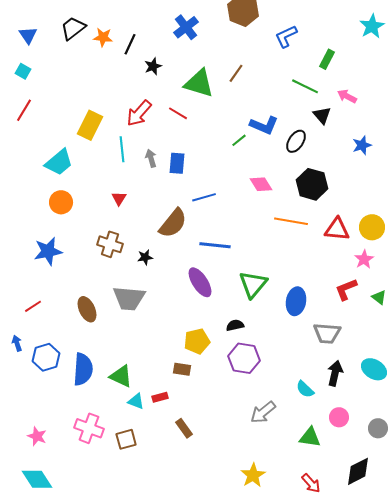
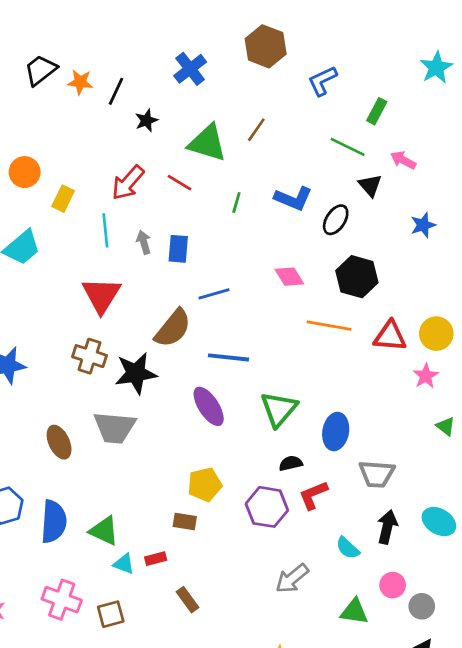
yellow rectangle: (90, 125) -> (63, 199), size x0.7
green line: (239, 140) -> (236, 203), moved, turned -35
red triangle: (119, 198) -> (101, 295), size x2.0
orange circle: (61, 202) -> (25, 172), moved
black star: (145, 257) -> (136, 373), size x2.0
red L-shape: (346, 289) -> (313, 495), moved
black semicircle: (235, 325) -> (291, 463), moved
gray circle: (378, 428) -> (422, 606), moved

